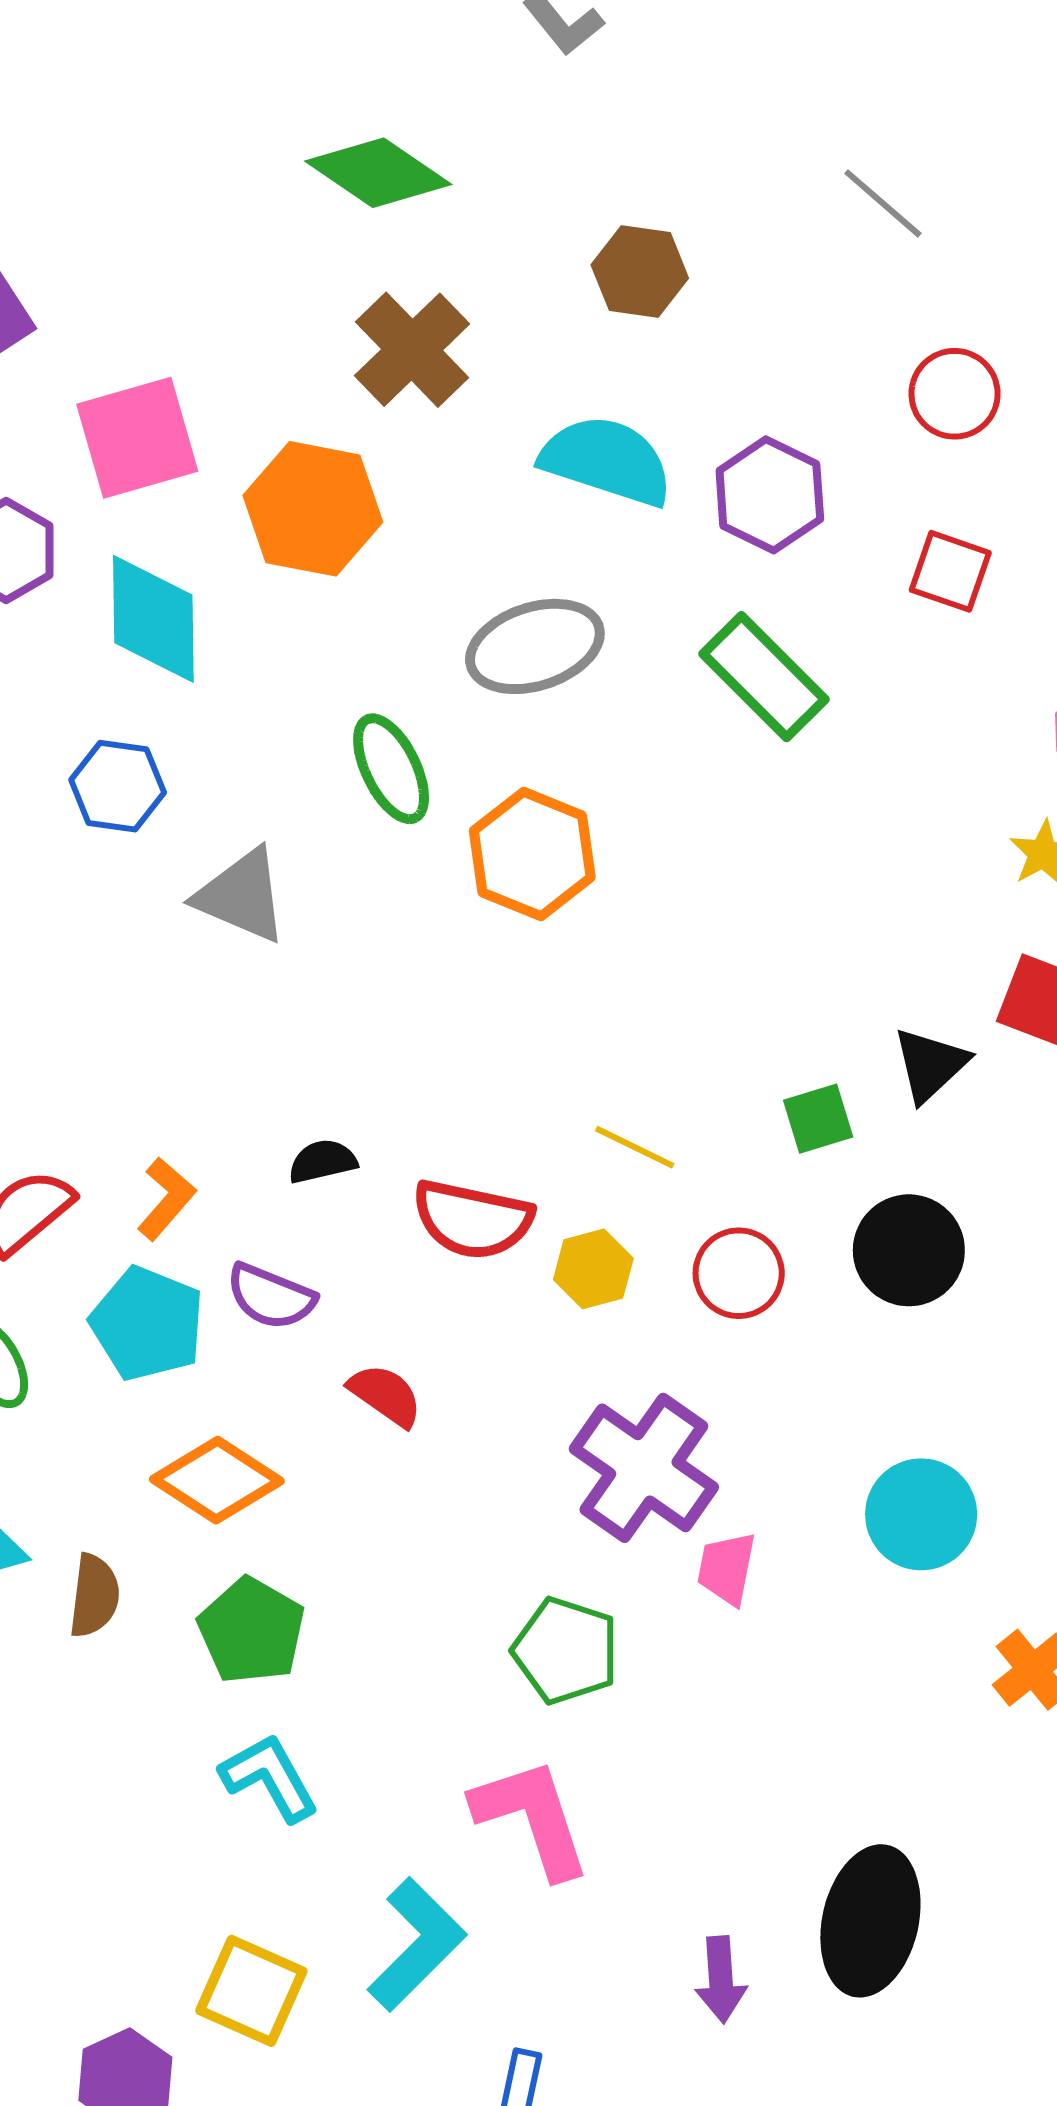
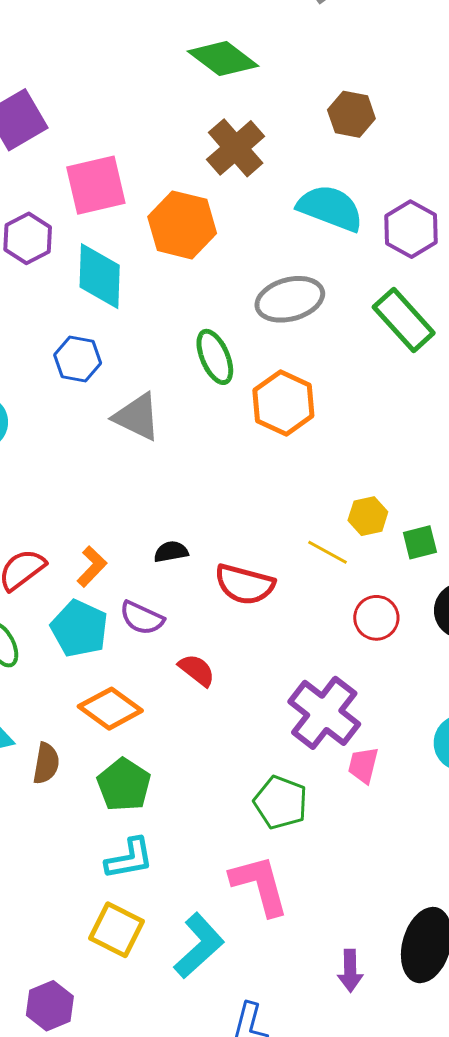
yellow hexagon: (593, 1269) -> (368, 516), moved
cyan L-shape: (269, 1777) -> (129, 859), turned 106
yellow square: (251, 1991) -> (117, 930), moved

